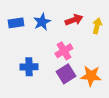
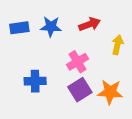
blue star: (42, 22) -> (51, 27), turned 30
yellow arrow: (97, 26) -> (117, 45), moved

